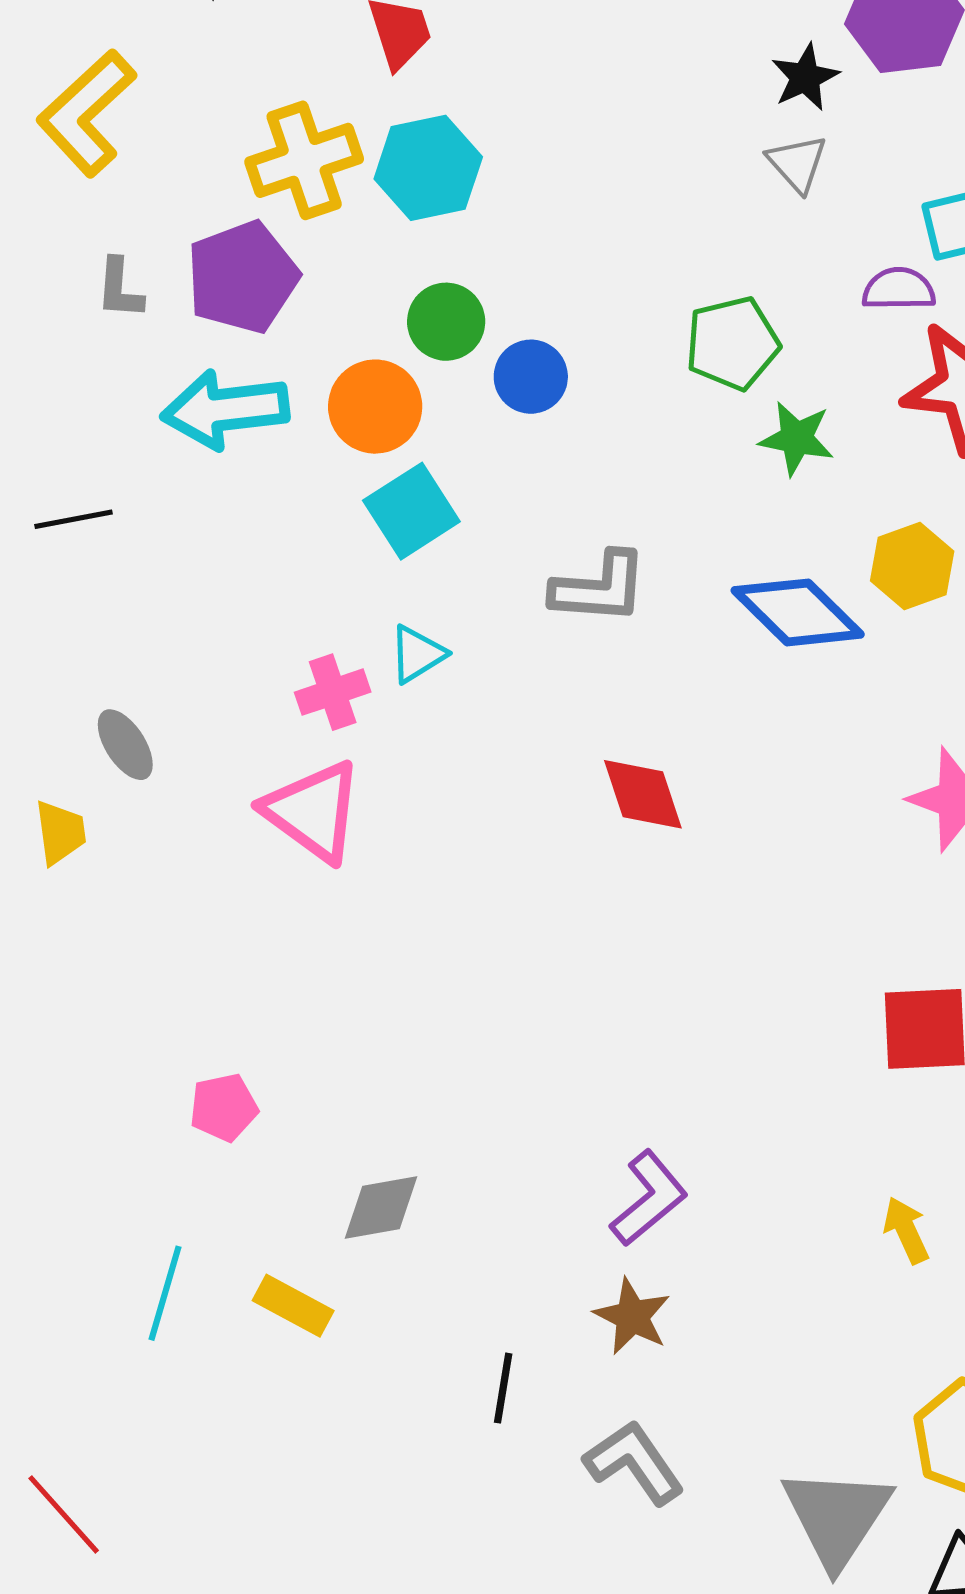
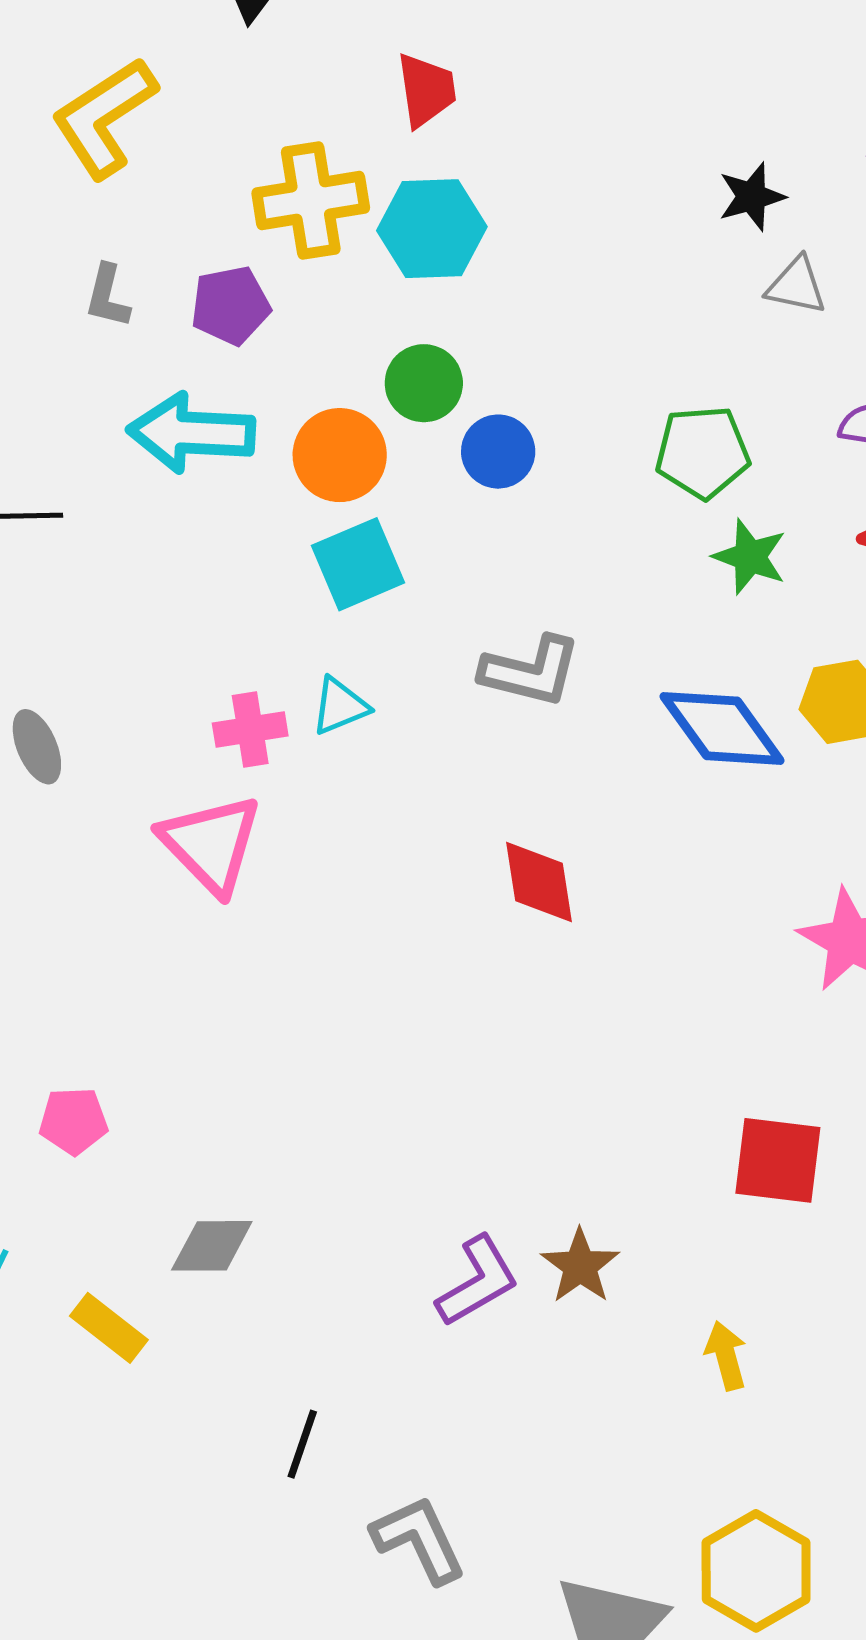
black star: (805, 77) -> (752, 197), moved
gray triangle: (797, 163) -> (796, 286), turned -46
purple pentagon: (243, 277) -> (231, 305), size x0.7
brown star: (632, 1316) -> (580, 1266), moved

